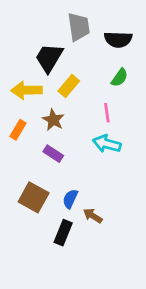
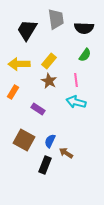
black trapezoid: (49, 58) -> (27, 30), moved
brown star: (53, 120) -> (49, 81), moved

